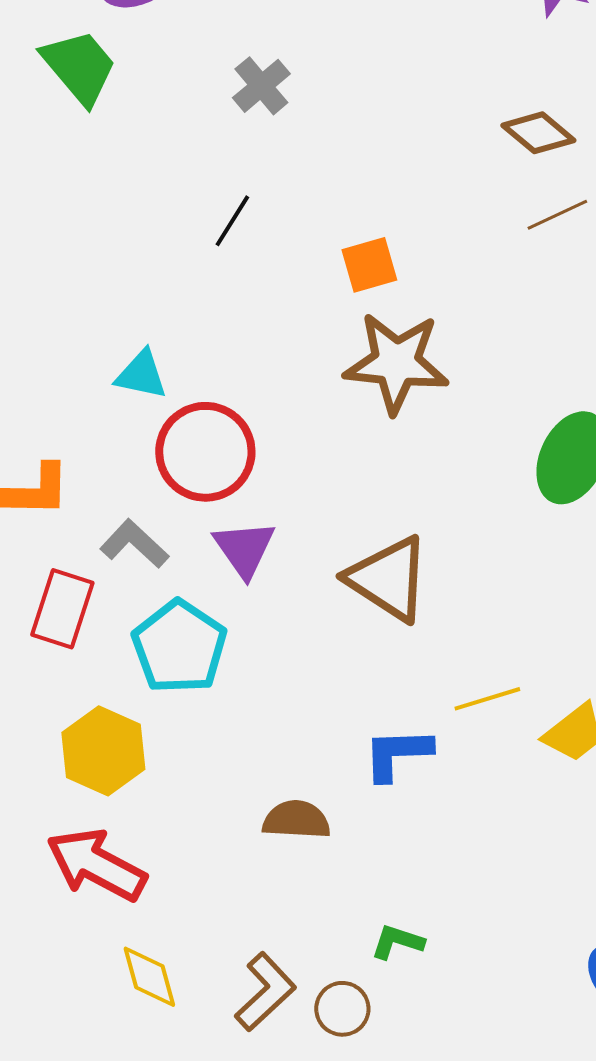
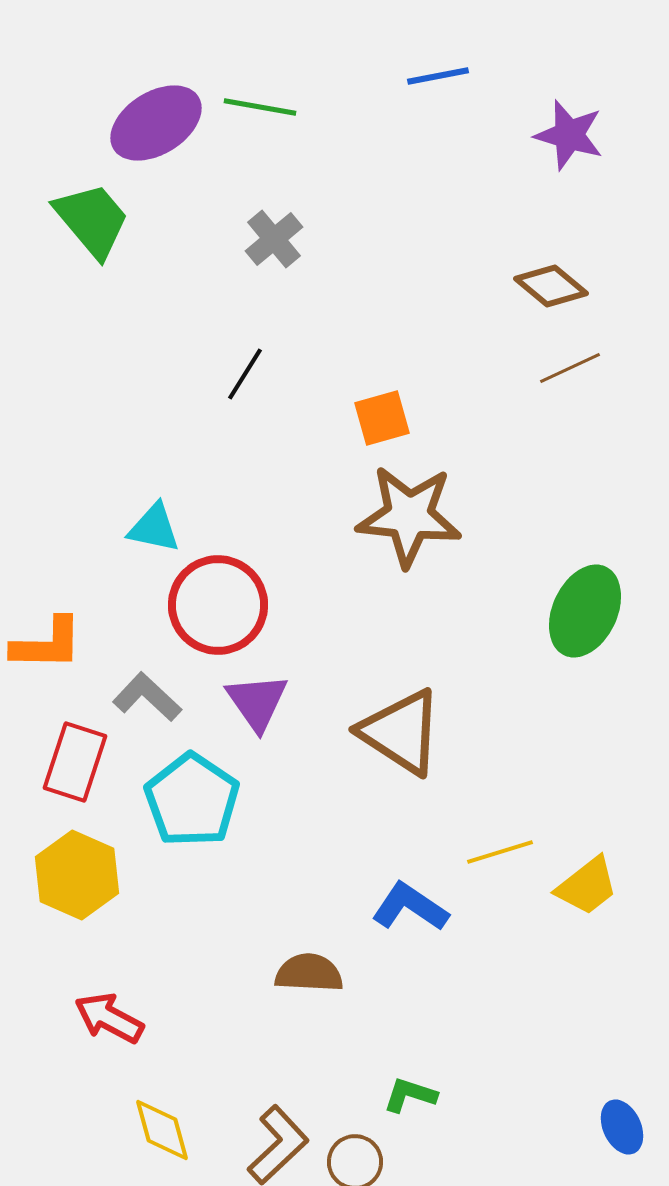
yellow hexagon: (103, 751) -> (77, 875), moved
blue L-shape: (397, 754) -> (410, 907), turned 36
red arrow: (96, 865) -> (109, 1018), size x0.7

